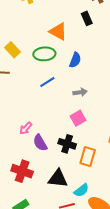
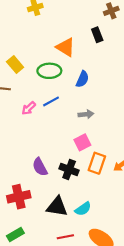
pink arrow: (26, 128) -> (29, 108), moved
orange rectangle: (88, 157) -> (97, 163), moved
red cross: (22, 171) -> (19, 197), turned -35
cyan semicircle: (81, 190) -> (83, 209), moved

